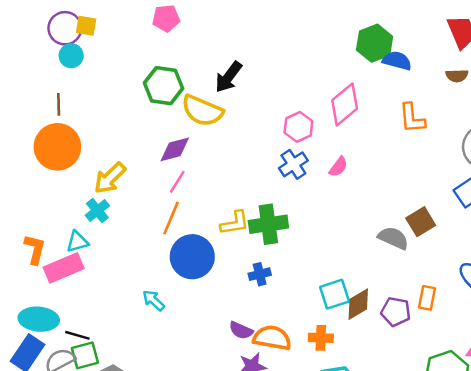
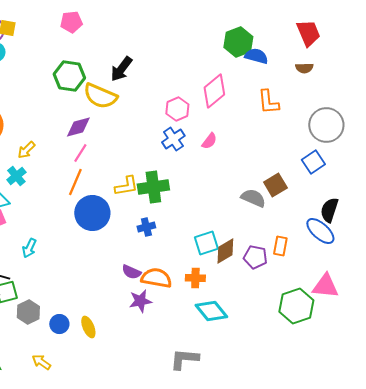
yellow arrow: (110, 178) -> (26, 150), size x0.7
cyan arrow: (154, 300) -> (29, 248), moved, turned -108

